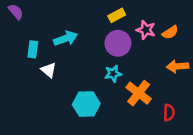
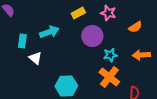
yellow rectangle: (117, 15) -> (78, 13), moved
pink star: (146, 30) -> (108, 13), moved
cyan star: (113, 74) -> (110, 55), moved

